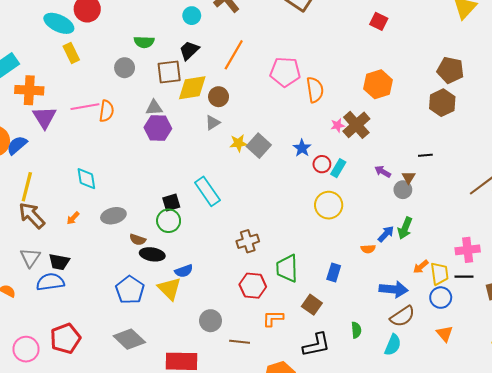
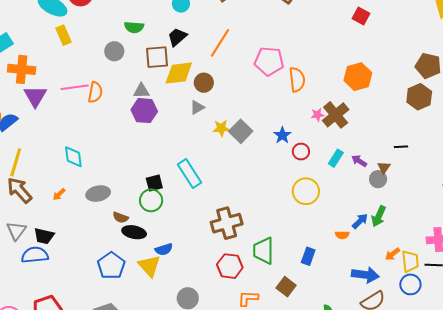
cyan rectangle: (338, 168) -> (336, 158), moved
brown cross: (248, 241) -> (227, 223), size x1.4

